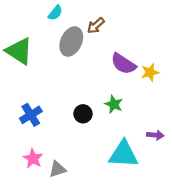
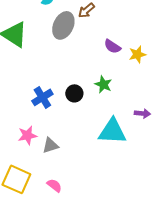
purple semicircle: (123, 64) -> (112, 46), size x0.7
blue cross: (31, 115) -> (42, 97), moved
pink star: (33, 158) -> (27, 135), turned 30

